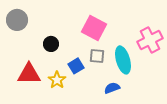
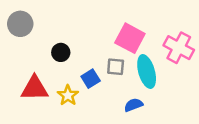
pink square: (94, 28) -> (130, 38), moved
pink cross: (150, 40) -> (179, 48), turned -35

